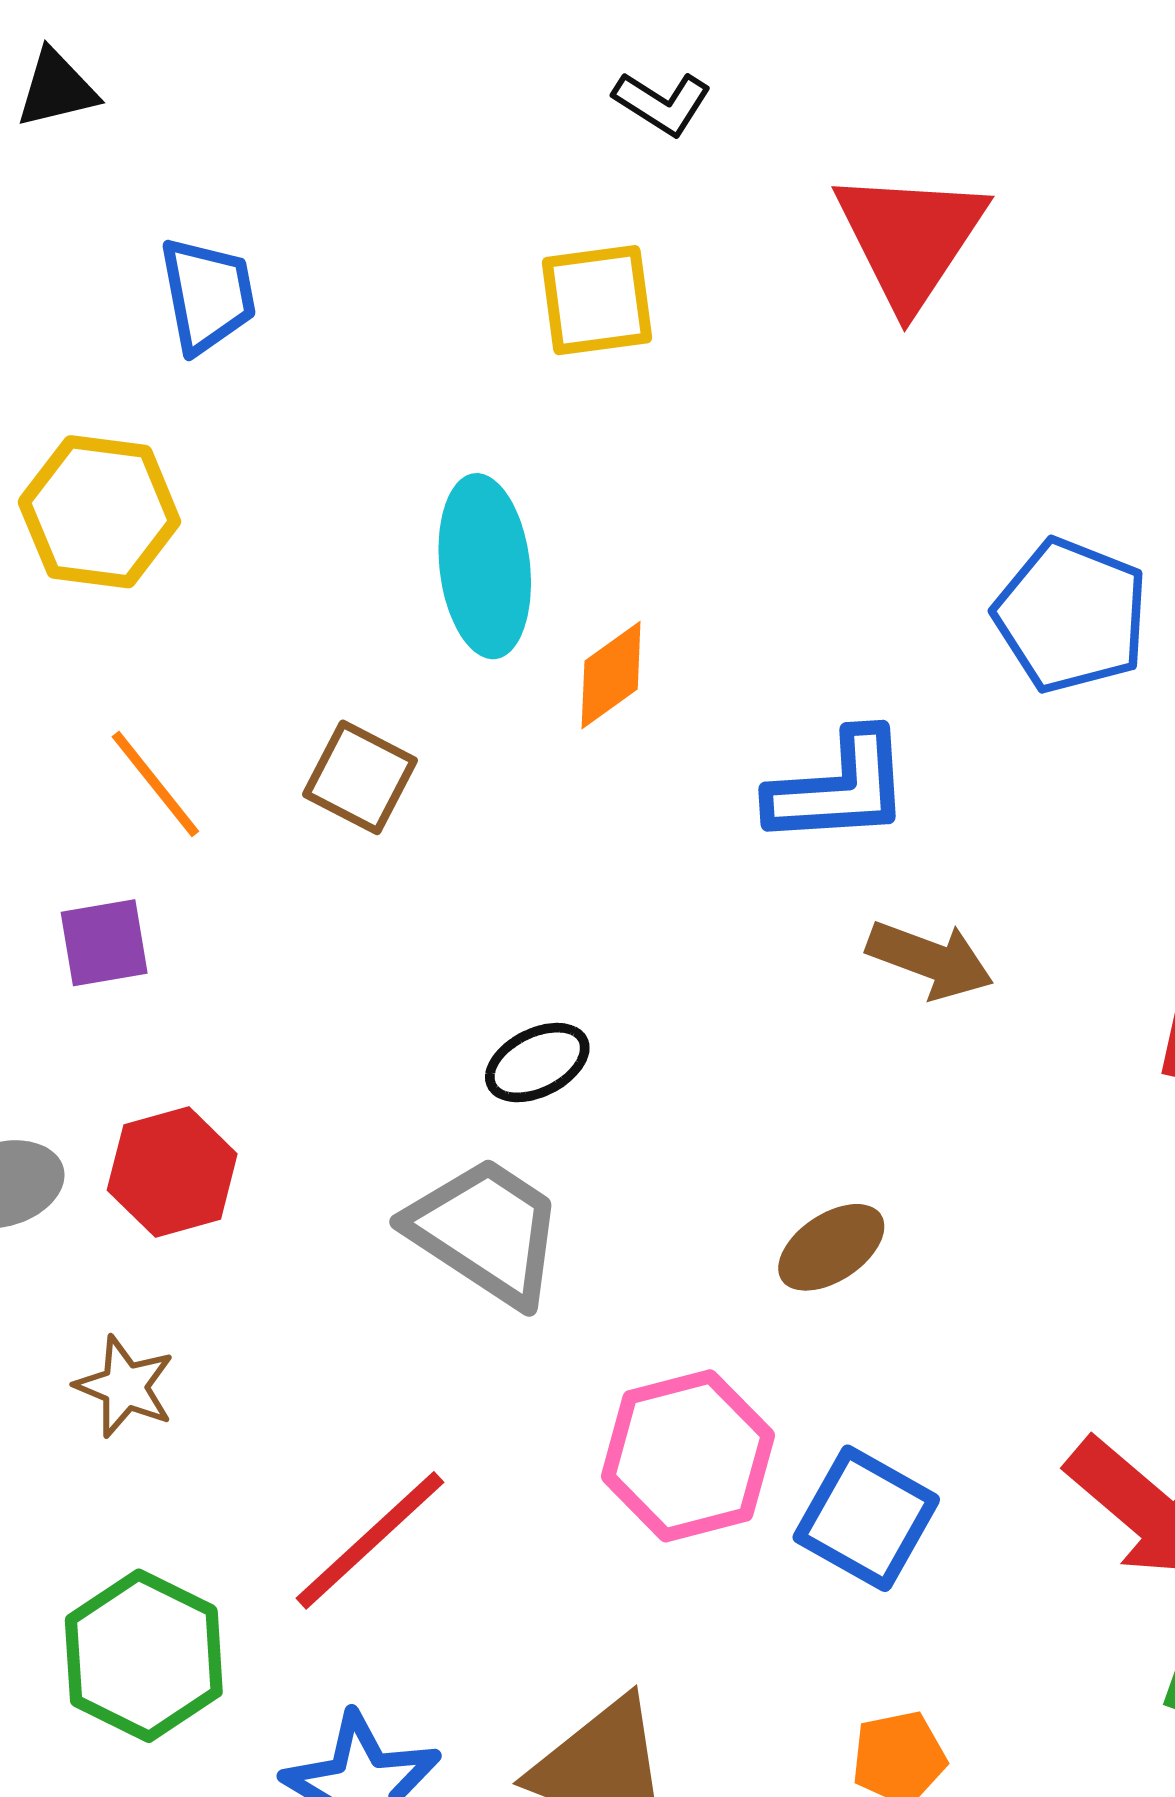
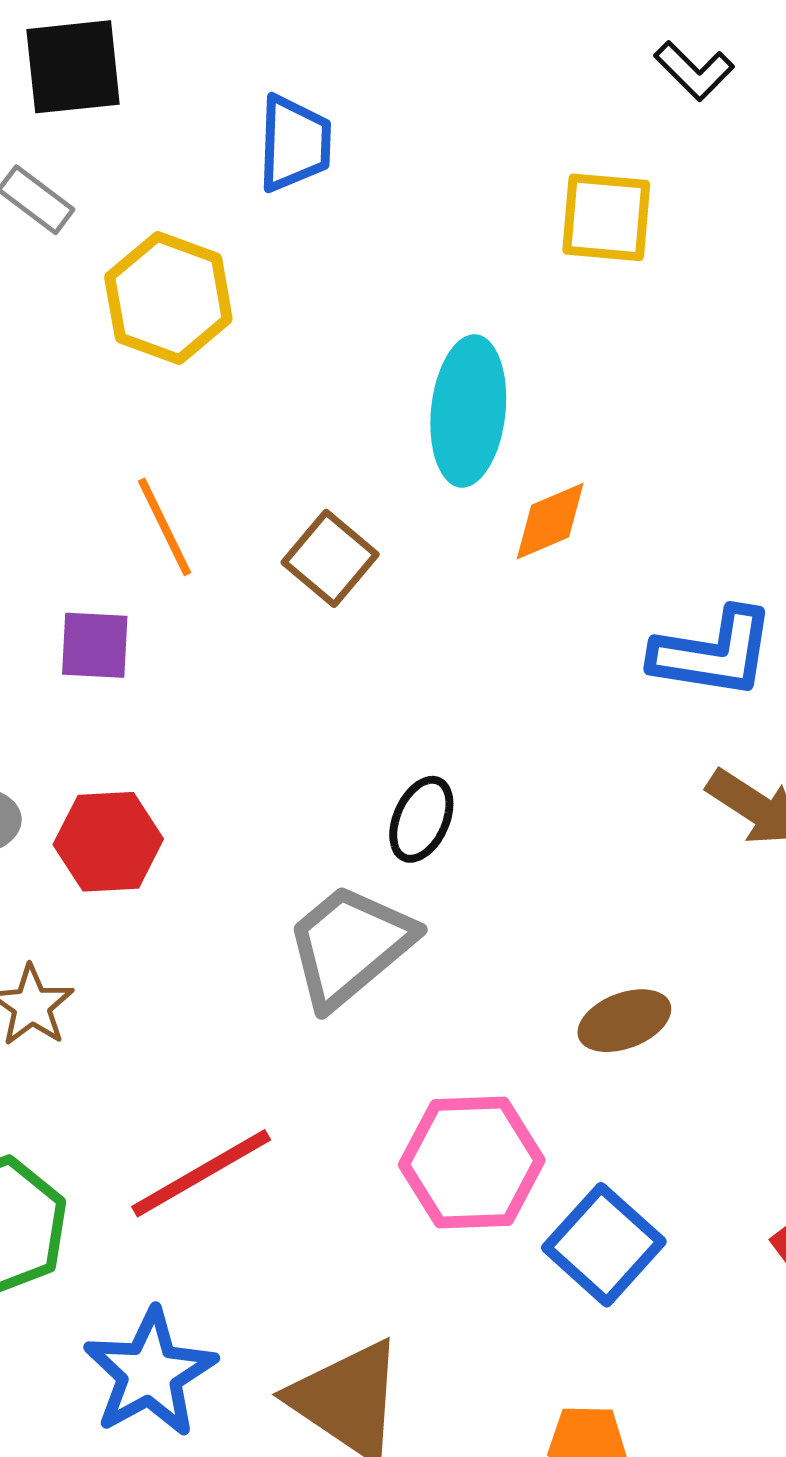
black ellipse: (537, 1063) -> (421, 819), turned -52
gray trapezoid: (486, 1231) -> (350, 946), turned -86

